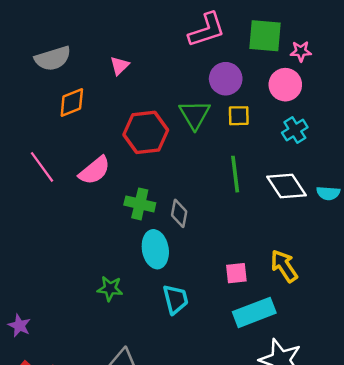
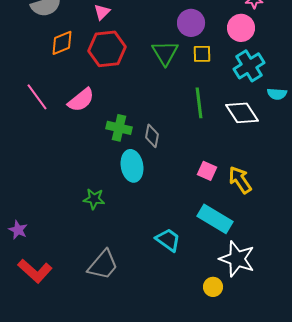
cyan cross: (295, 130) -> (249, 66), size x1.4
red hexagon: (146, 132) -> (107, 49), moved
cyan semicircle: (328, 193) -> (277, 94), moved
pink square: (236, 273) -> (207, 171), moved, turned 30
cyan trapezoid: (176, 299) -> (168, 240), moved, turned -40
cyan rectangle: (254, 312) -> (215, 219), turned 52

